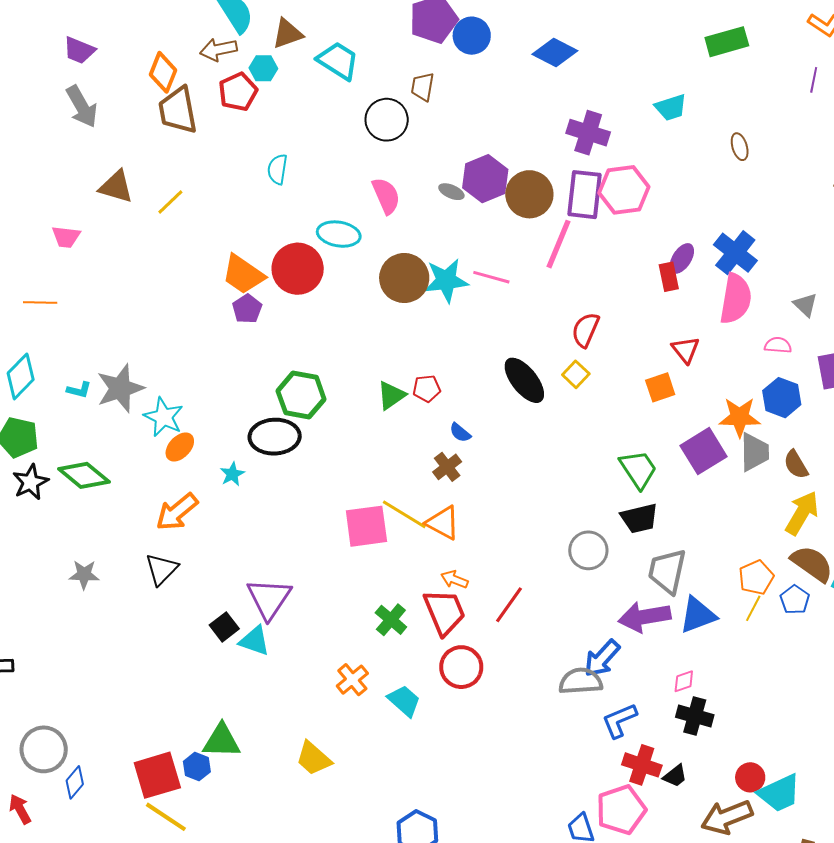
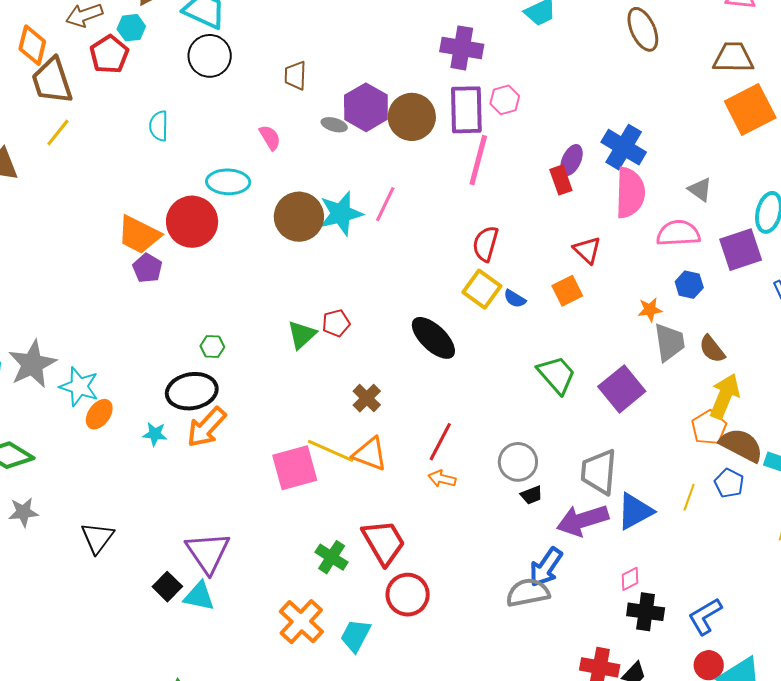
brown trapezoid: (423, 87) -> (295, 76), moved
black circle: (387, 120) -> (210, 56), moved
brown ellipse: (740, 147) -> (643, 29), moved, size x1.6
pink hexagon: (624, 190) -> (505, 100), size x0.6
pink semicircle: (386, 196) -> (270, 138), size x0.7
yellow line: (170, 202) -> (58, 132), moved
pink line: (559, 244) -> (478, 160), moved
pink line: (491, 277) -> (385, 204), turned -72
pink semicircle: (778, 345) -> (678, 233), size x1.6
yellow square: (576, 374) -> (482, 289), size x1.4
black ellipse: (524, 380) -> (433, 338), moved
green hexagon: (301, 395) -> (212, 346), size x0.5
blue hexagon: (782, 398) -> (689, 285), size x0.7
orange star: (740, 417) -> (650, 310), size x0.6
blue semicircle: (460, 433) -> (515, 299), moved
purple square: (703, 451) -> (622, 389), moved
cyan star: (232, 474) -> (155, 434), turned -30
orange arrow: (177, 512) -> (206, 427), moved
black trapezoid: (639, 518) -> (531, 495), moved, size x0.6
gray star: (84, 575) -> (23, 512), moved
orange pentagon: (756, 577) -> (709, 428), moved
orange arrow: (454, 580) -> (442, 479), moved
red line: (509, 605) -> (440, 442), moved
orange cross: (352, 680) -> (301, 622), size x1.4
cyan trapezoid: (404, 701) -> (356, 636), turned -96
blue L-shape: (619, 721) -> (705, 616), moved

